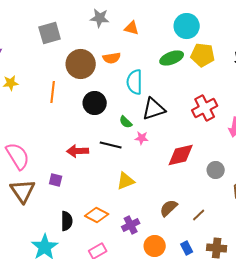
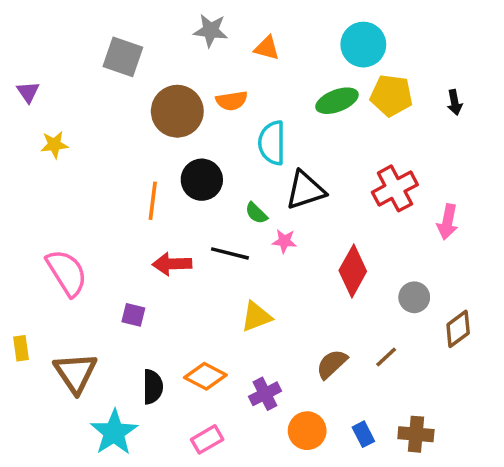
gray square: (50, 33) -> (123, 57), turned 35
orange line: (53, 92) -> (153, 201), moved
red diamond: (181, 155) -> (353, 271), turned -48
brown triangle: (23, 191) -> (75, 373), moved
brown line: (199, 215) -> (386, 357), moved

